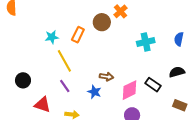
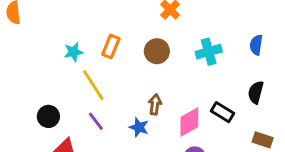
brown circle: (102, 22) -> (157, 51), moved
black semicircle: (177, 72) -> (256, 92), turned -56
brown arrow: (106, 77) -> (155, 104), turned -88
black circle: (23, 80) -> (48, 116), moved

